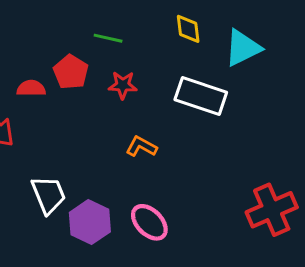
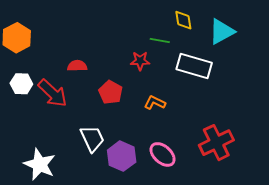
green line: (108, 38) -> (160, 40), moved
red pentagon: (71, 72) -> (111, 92), moved
red cross: (272, 210) -> (216, 143), moved

